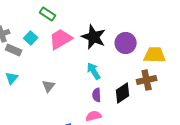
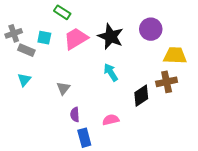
cyan square: (31, 38) -> (44, 38), turned -32
purple circle: (126, 43) -> (151, 29), moved
purple semicircle: (97, 95) -> (75, 115), moved

